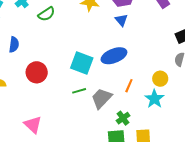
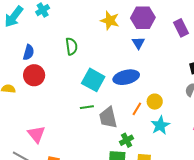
green semicircle: (46, 14) -> (71, 46), moved, turned -72
red circle: (37, 72) -> (34, 75), moved
yellow circle: (160, 79) -> (155, 102), moved
gray trapezoid: (102, 98) -> (108, 118), turned -65

